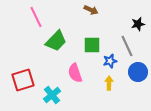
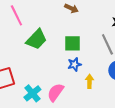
blue star: (110, 61) -> (74, 64), moved
pink semicircle: (75, 73) -> (55, 92), moved, turned 54

